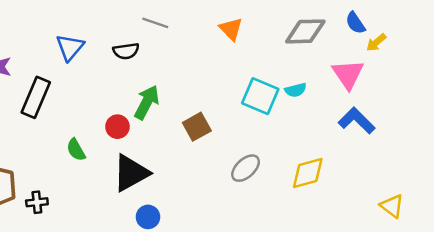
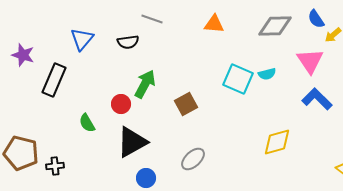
orange triangle: (231, 29) -> (214, 24), turned -40
gray ellipse: (246, 168) -> (193, 159), moved

